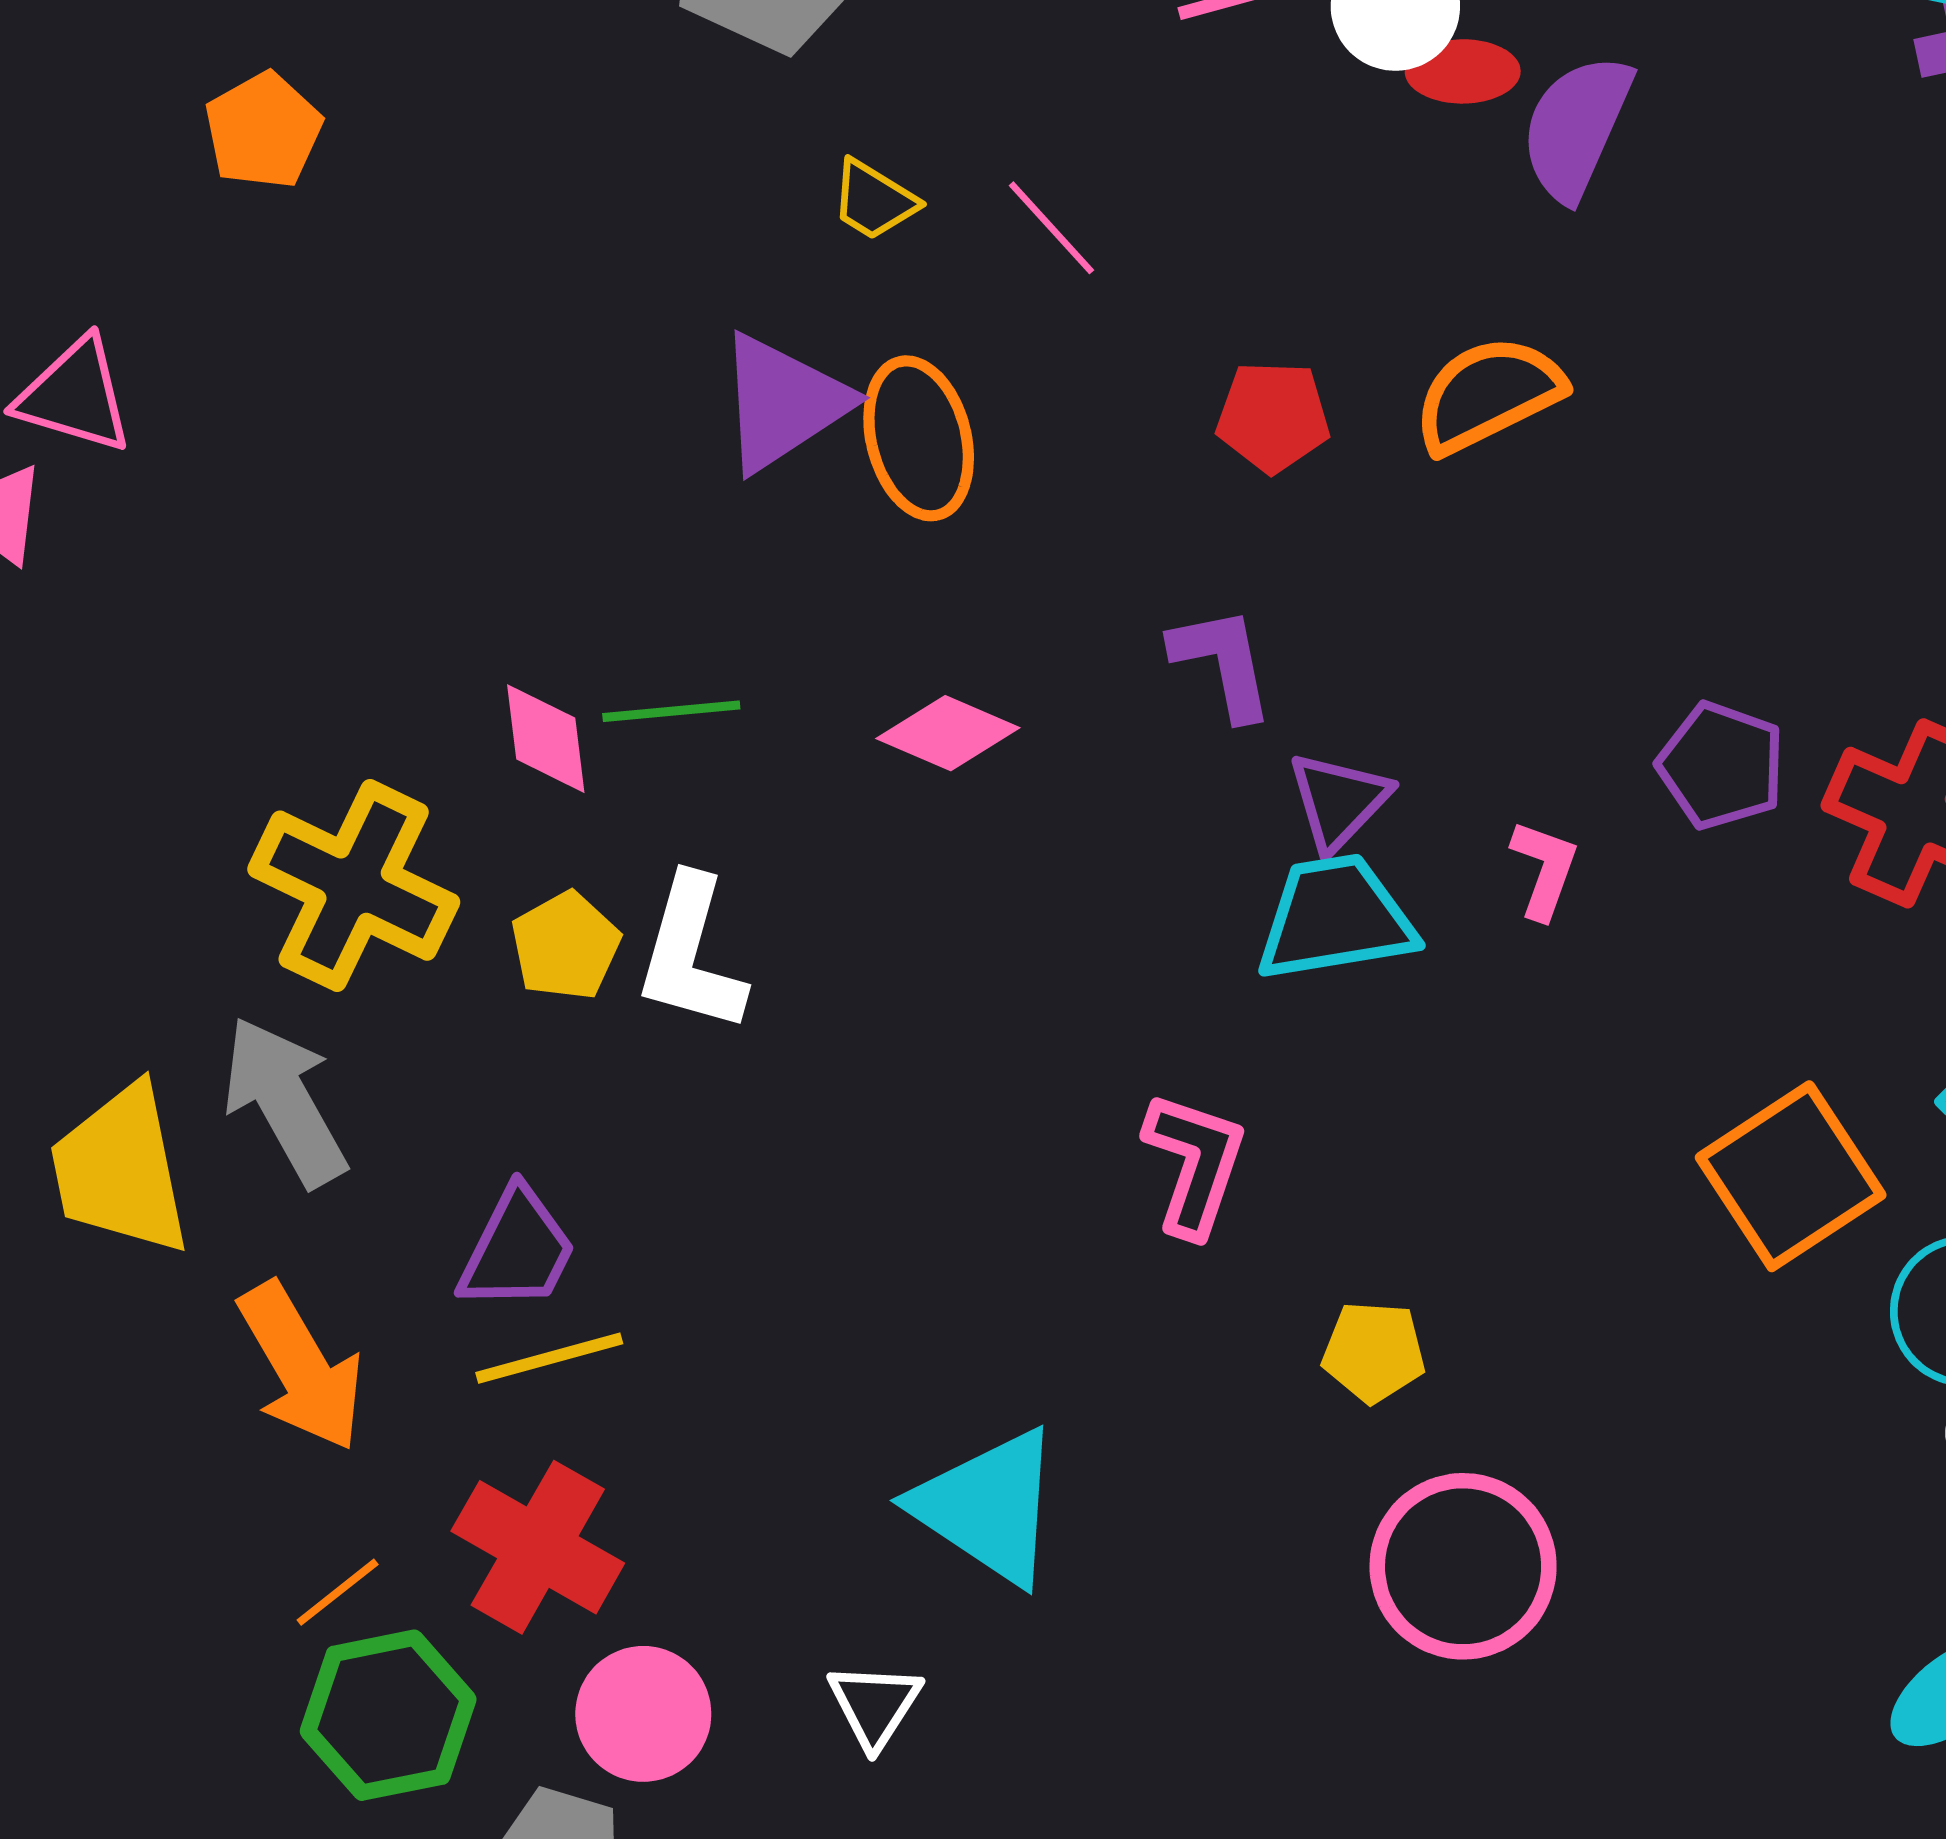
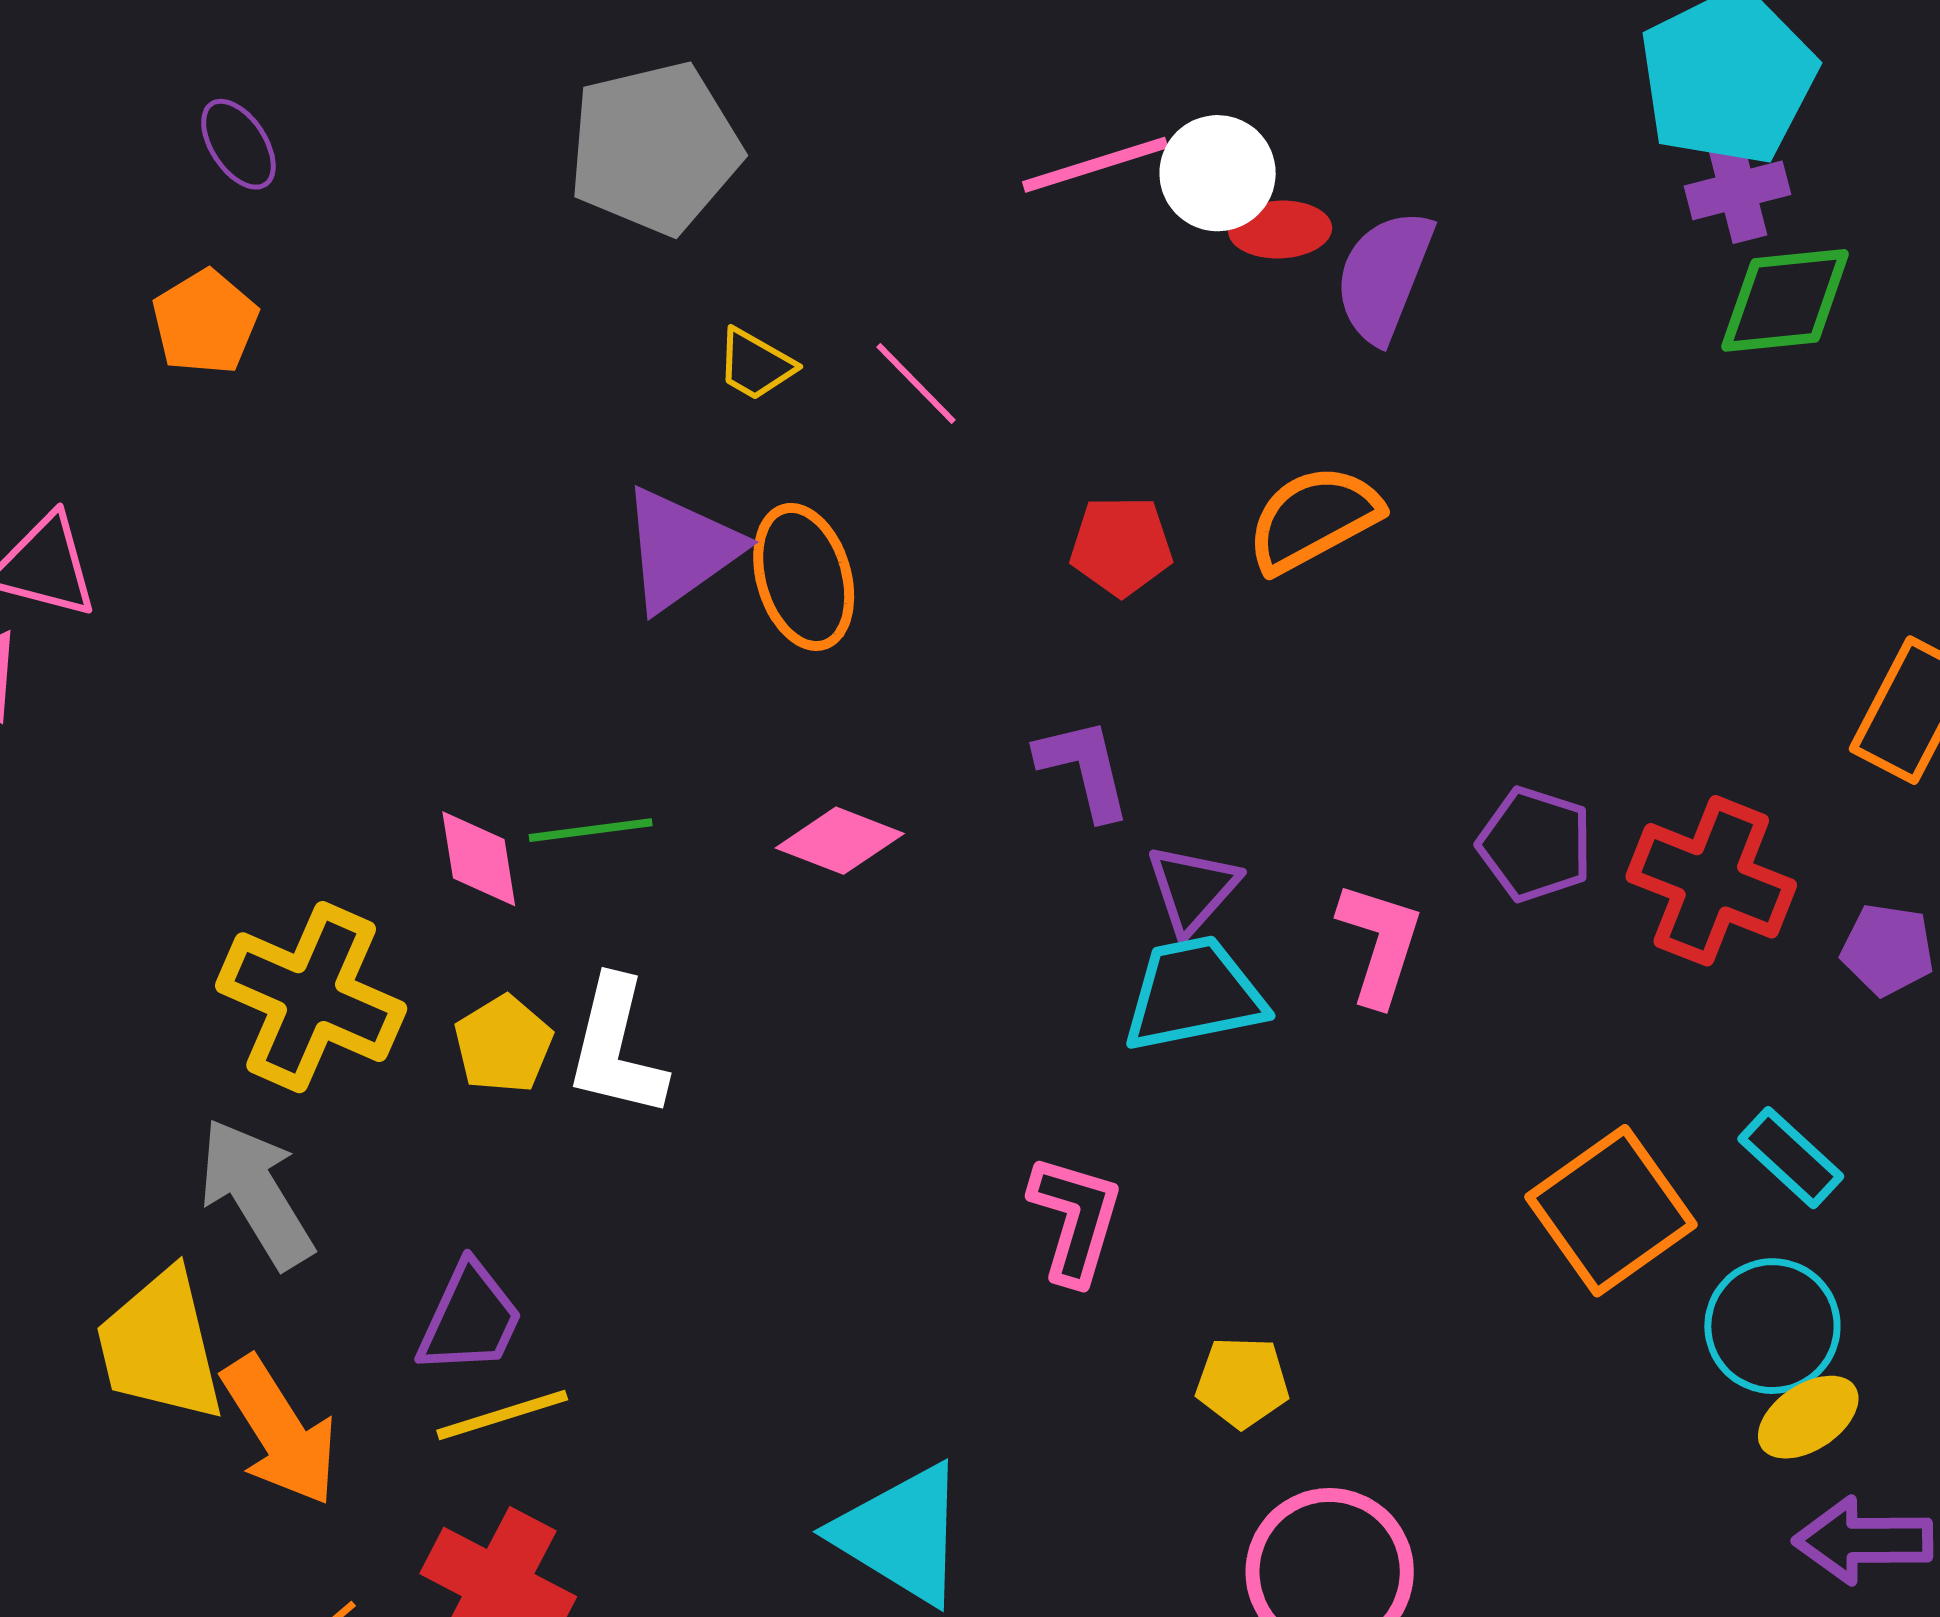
pink L-shape: (1544, 869) -> (1380, 943), size x1.4
yellow trapezoid: (120, 1170) -> (160, 1346), moved

